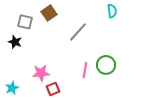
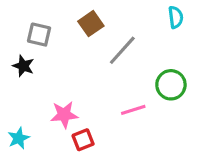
brown square: (49, 13) -> (91, 24), moved
green circle: (106, 65) -> (171, 85), moved
pink line: (85, 70) -> (133, 110), turned 63

